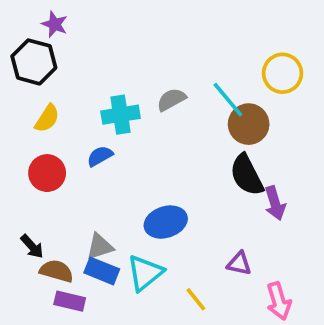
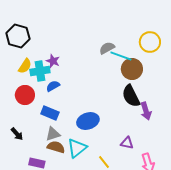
purple star: (55, 24) -> (53, 61), moved
gray semicircle: (171, 100) -> (107, 48), moved
cyan line: (228, 100) -> (121, 56), turned -30
cyan cross: (121, 115) -> (40, 71), moved
brown semicircle: (56, 271) -> (56, 147), moved
blue rectangle: (102, 271) -> (50, 113), moved

